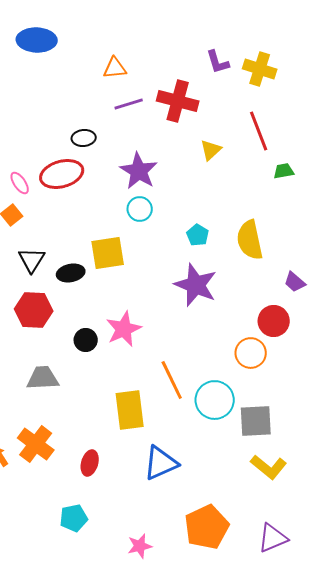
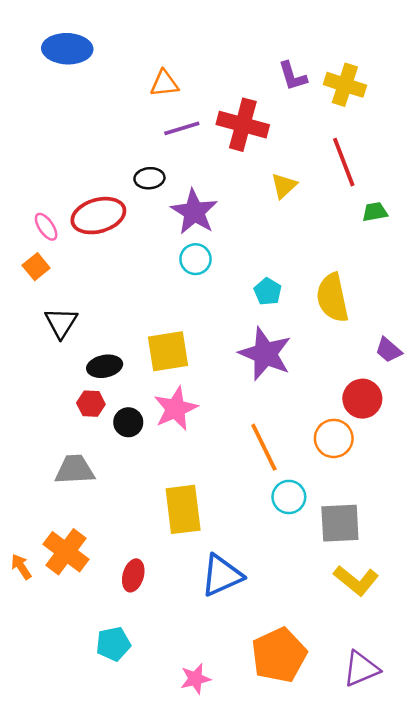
black ellipse: (84, 138) -> (149, 178), moved
yellow square: (108, 253) -> (168, 351), moved
black ellipse: (71, 273) -> (105, 366), moved
red hexagon: (34, 310) -> (91, 404), moved, size x0.6
orange line: (172, 380) -> (264, 447), moved
cyan circle: (215, 400) -> (289, 497), size x0.7

